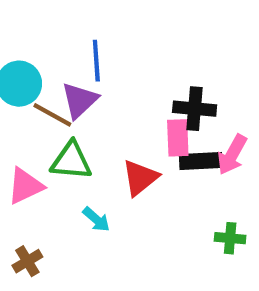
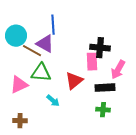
purple triangle: (80, 100) -> (45, 44), turned -48
black rectangle: (201, 161) -> (105, 88), moved
green cross: (230, 238) -> (103, 110), moved
brown cross: (27, 261) -> (20, 121), turned 32

